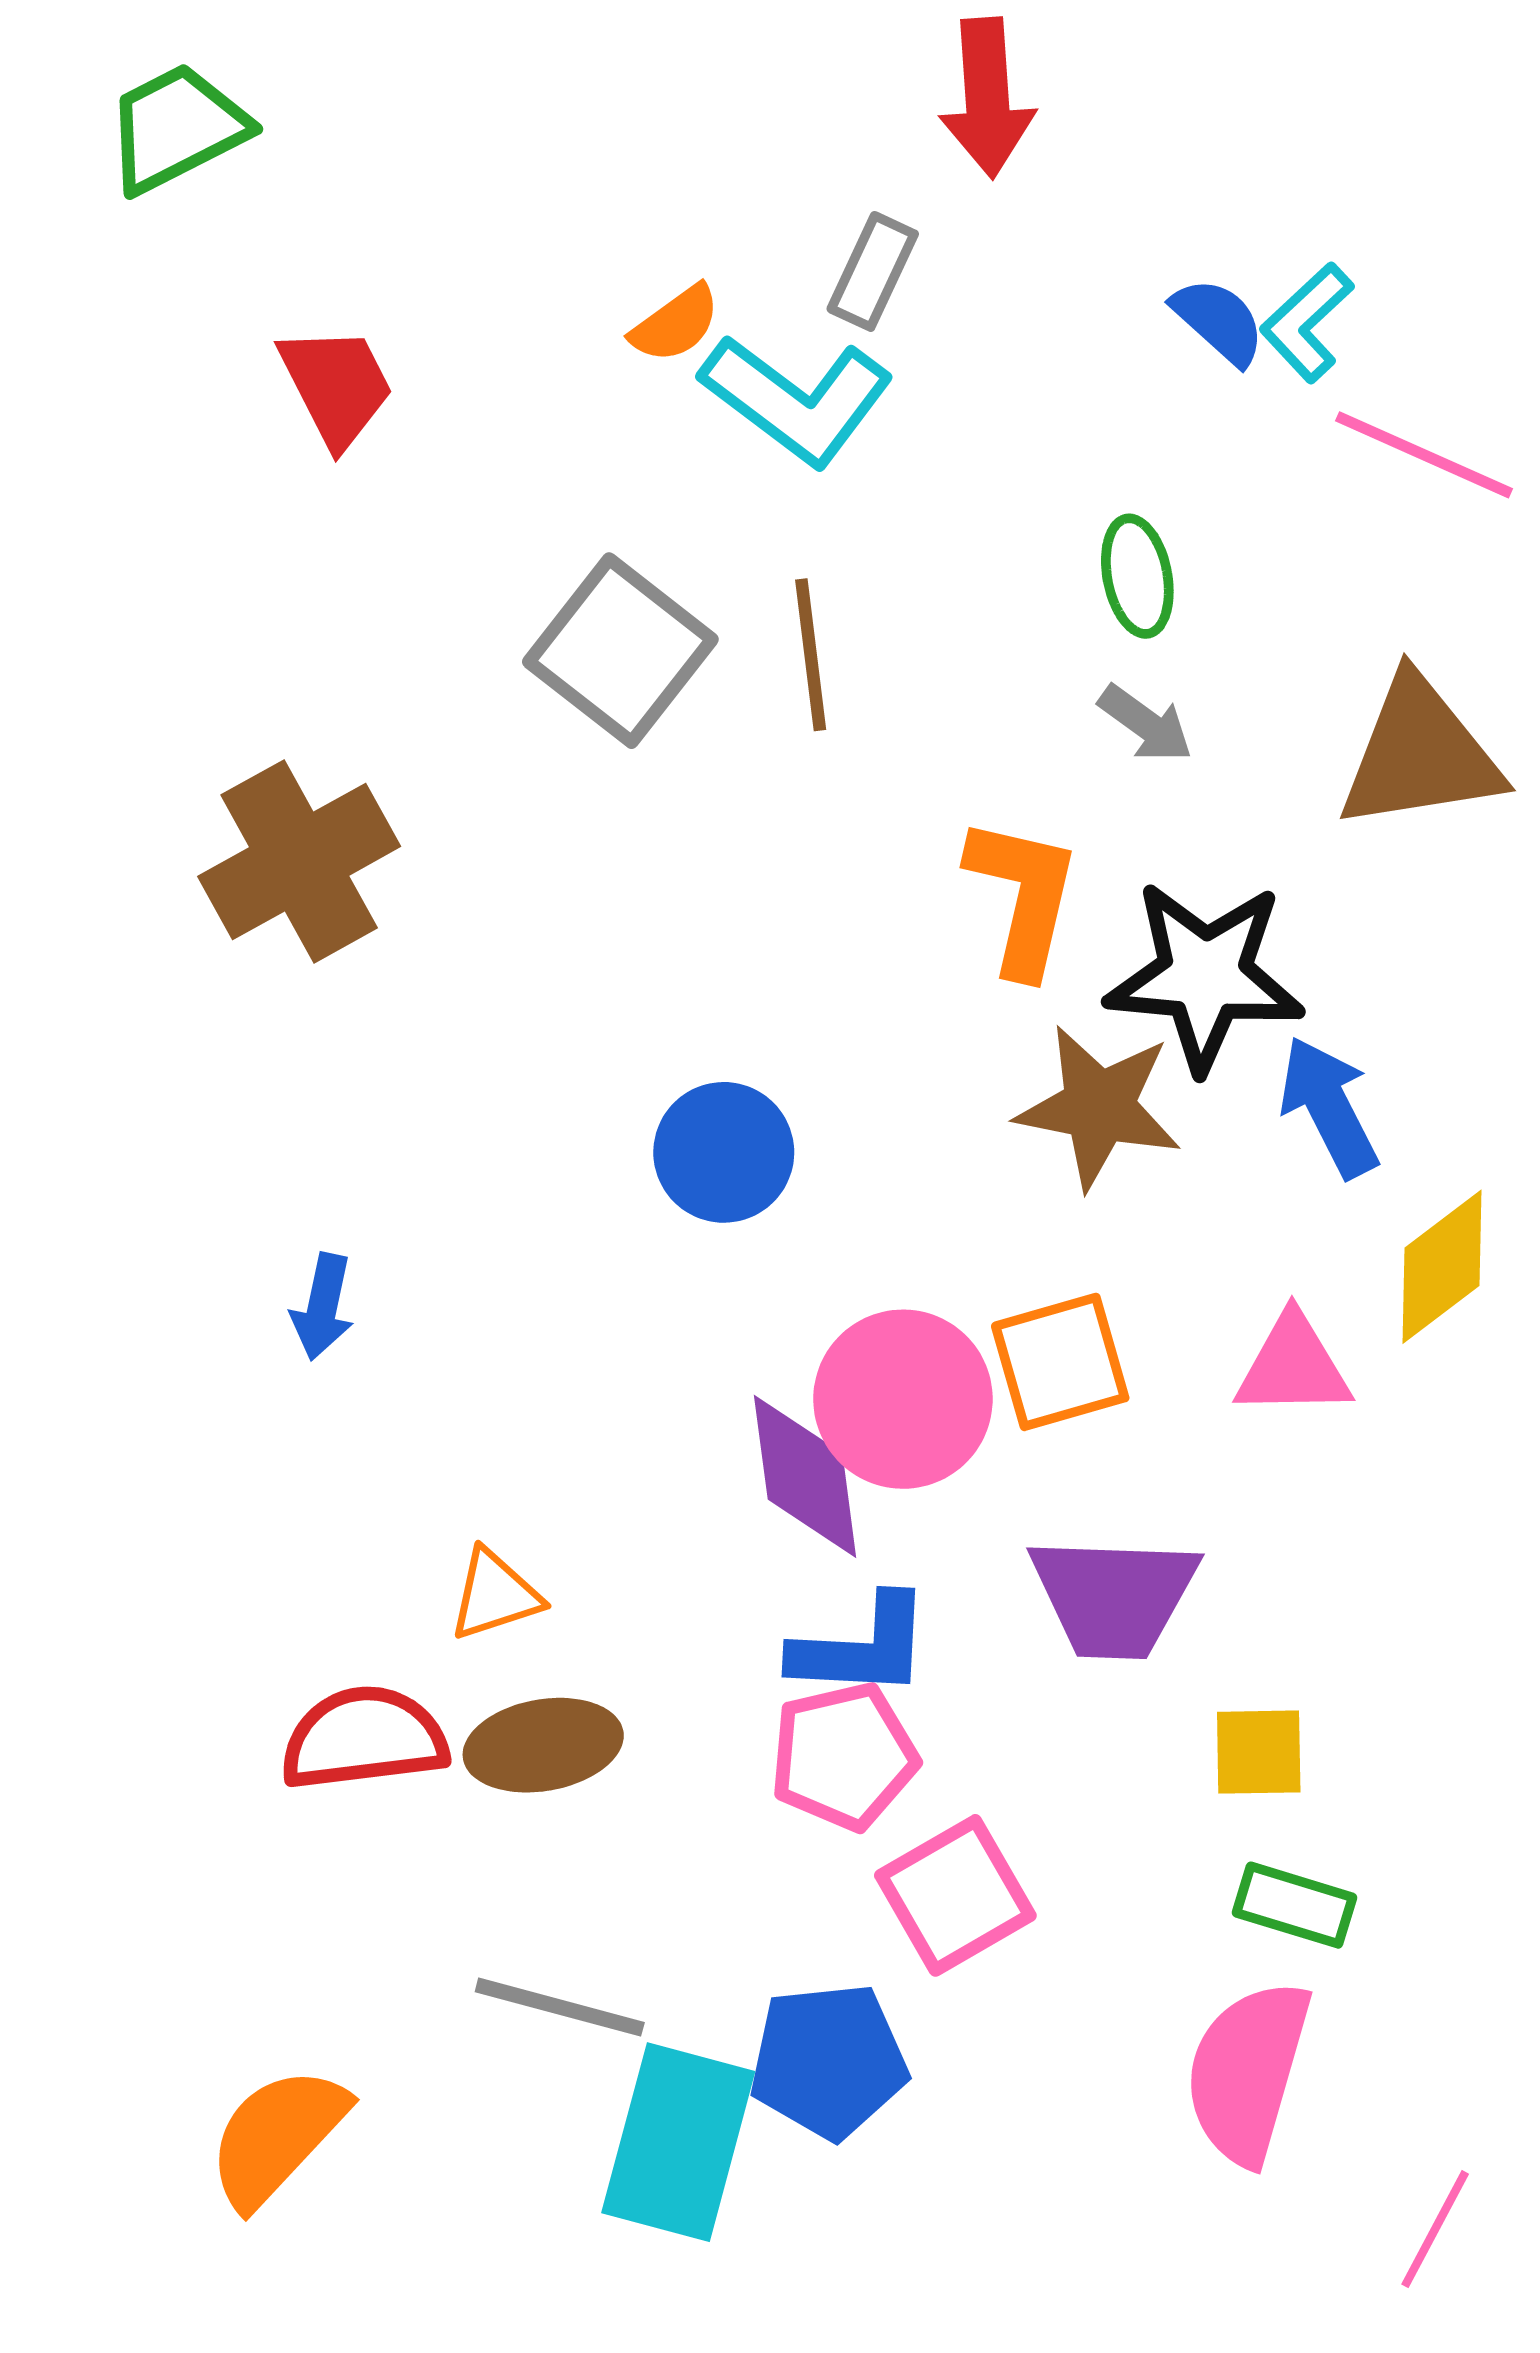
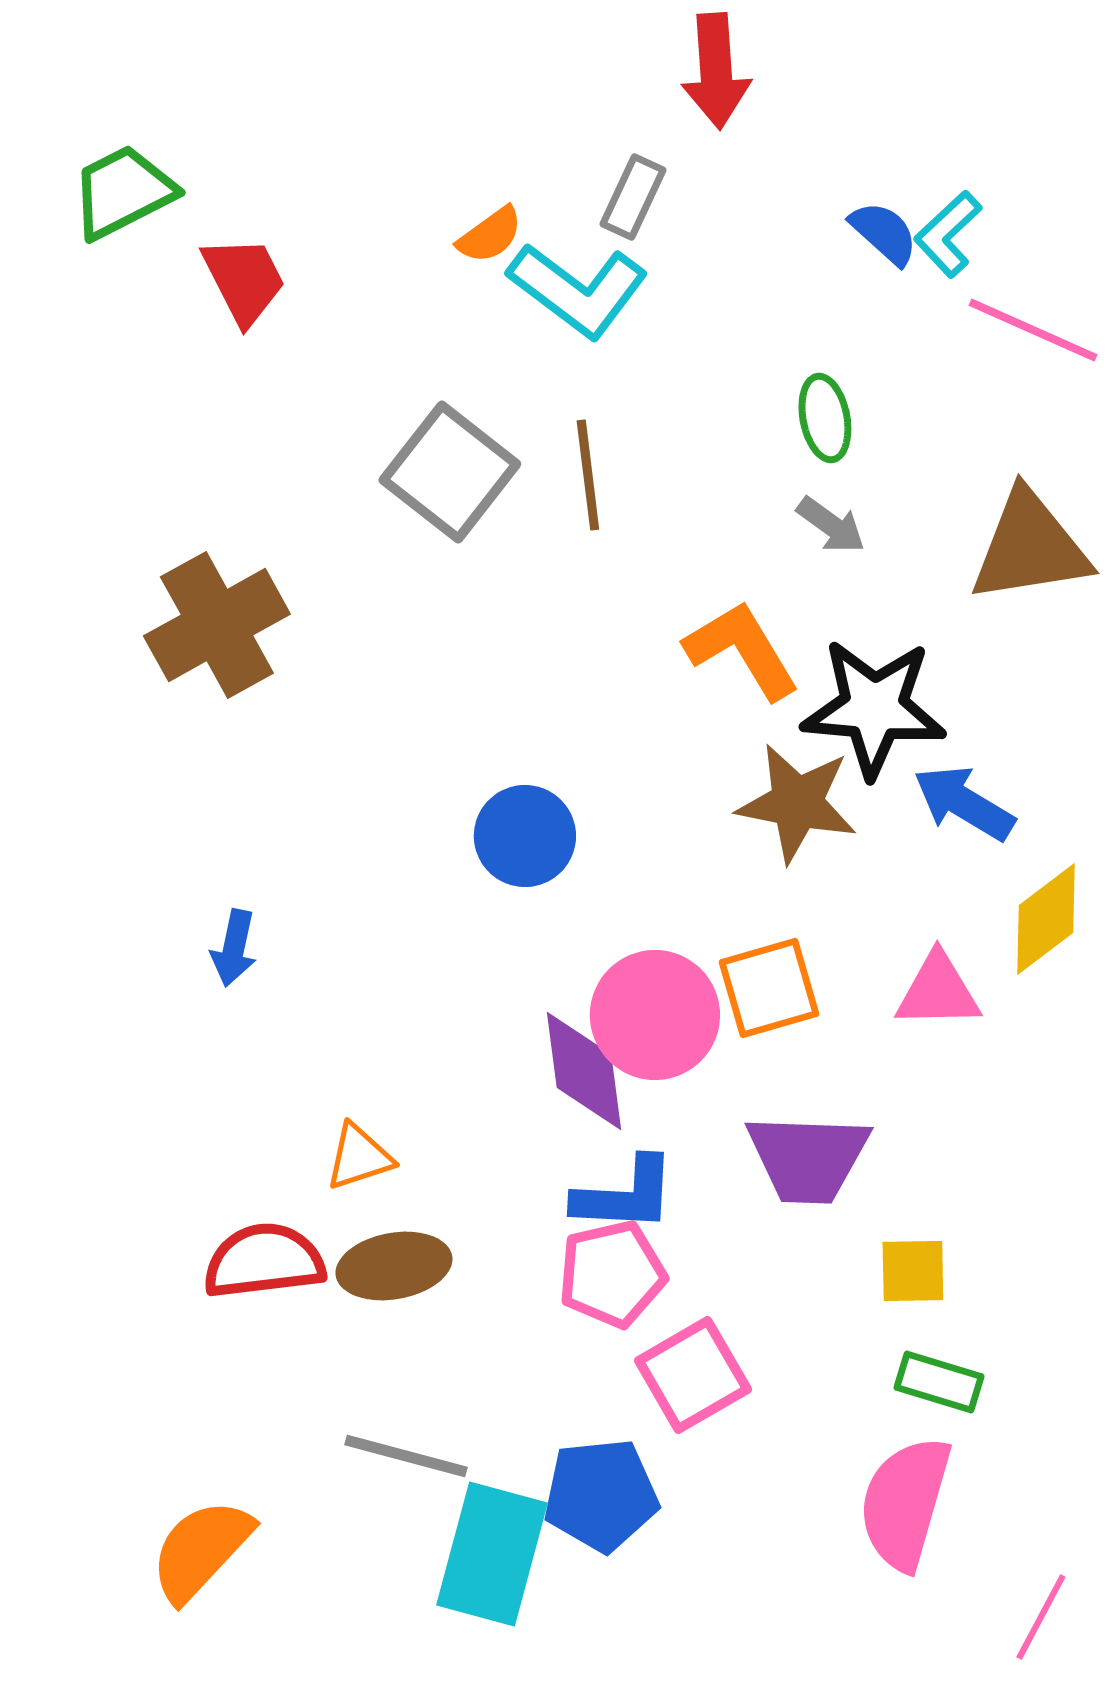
green trapezoid: (176, 128) -> (123, 192), moved
orange L-shape: (1023, 896) -> (742, 650), turned -44
blue arrow: (1329, 1107) -> (964, 803), turned -32

